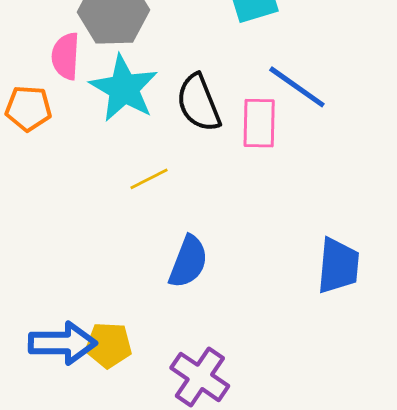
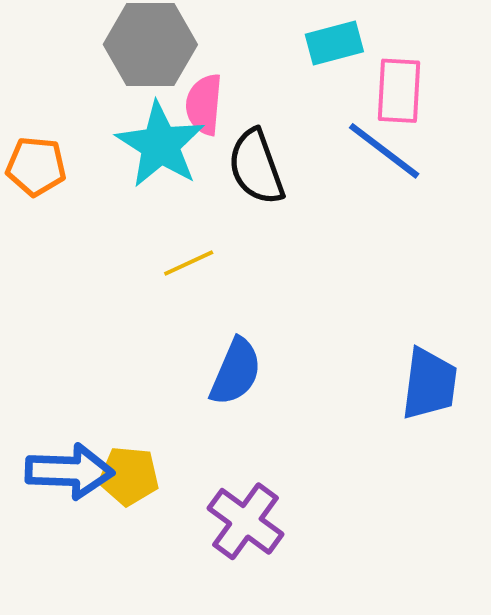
pink semicircle: (66, 56) -> (204, 104), moved
pink rectangle: (259, 123) -> (399, 91), moved

